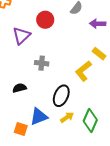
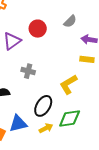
yellow rectangle: (99, 54) -> (87, 59), moved, turned -40
green diamond: (90, 121) -> (70, 118), moved, turned 50

